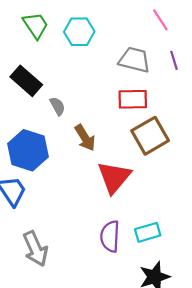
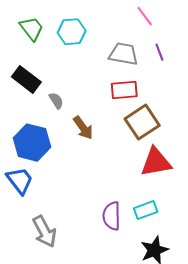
red triangle: (114, 177) -> (156, 162), moved, turned 44

